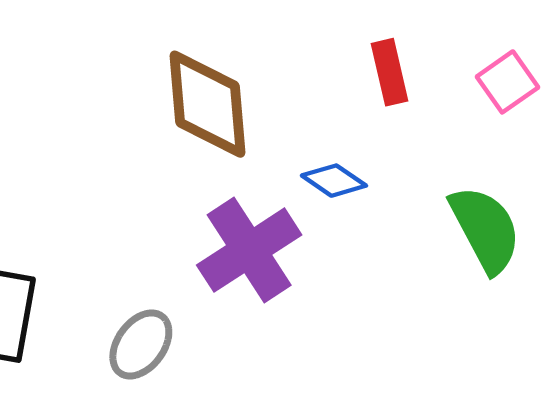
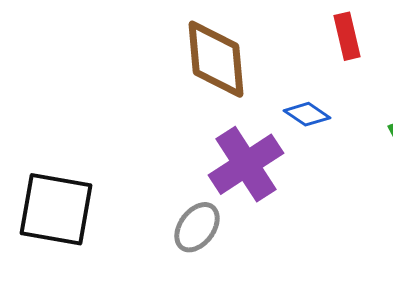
gray ellipse: (141, 344) -> (197, 227), moved

